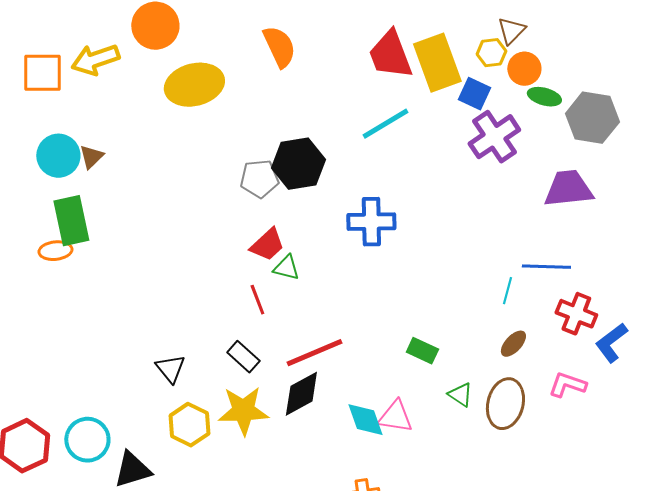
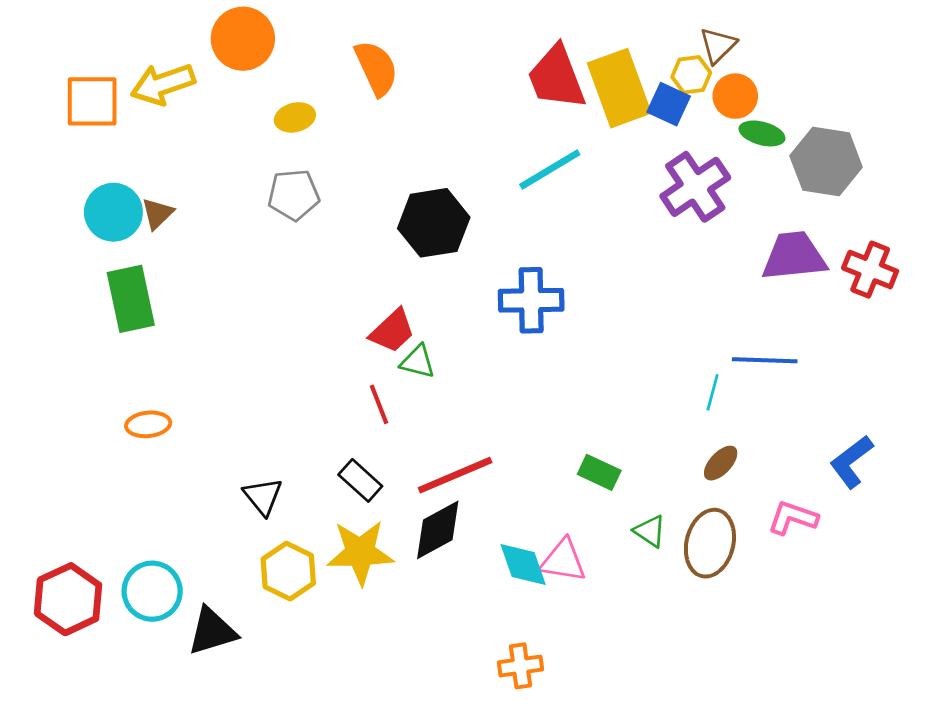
orange semicircle: (279, 47) -> (376, 68), moved
yellow ellipse: (194, 85) -> (295, 117), size x0.5
blue square: (474, 94) -> (669, 104), moved
gray pentagon: (259, 179) -> (294, 195), moved
orange ellipse: (55, 251) -> (148, 424), moved
red cross: (576, 314) -> (870, 270), moved

